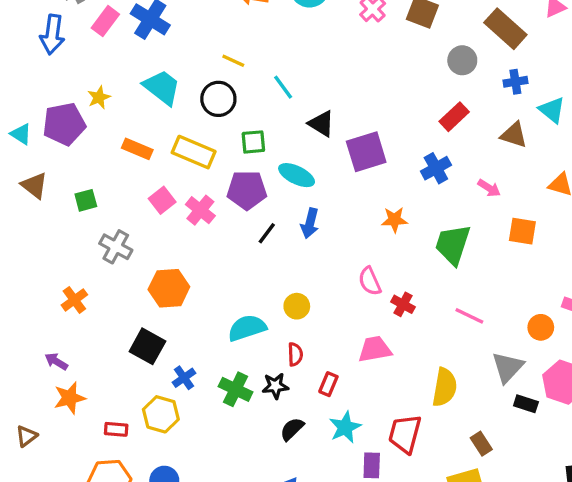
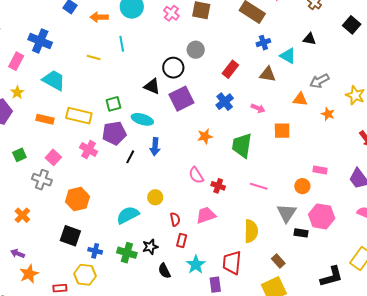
pink rectangle: (105, 21) -> (16, 61), moved
gray circle: (462, 60) -> (196, 50), moved
cyan line: (283, 87) -> (122, 44), moved, turned 35
black circle: (218, 99) -> (173, 68), moved
pink square: (162, 200) -> (53, 157), moved
red semicircle: (295, 354) -> (175, 219), moved
blue cross: (184, 378) -> (95, 251), turned -32
black semicircle: (292, 429) -> (164, 271), turned -63

